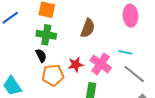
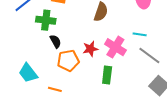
green cross: (46, 35) -> (46, 20), moved

